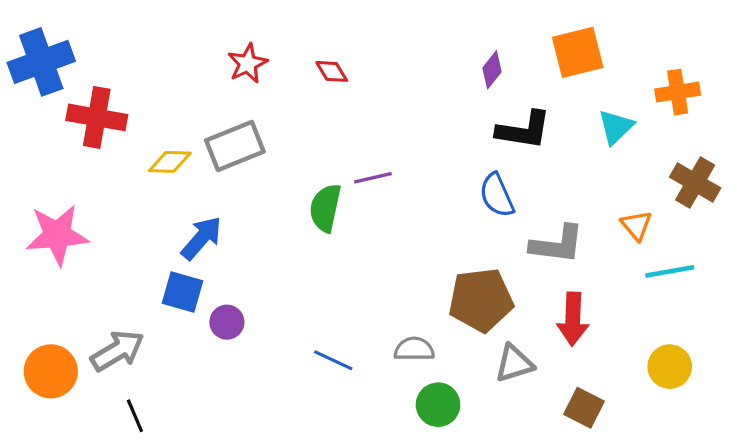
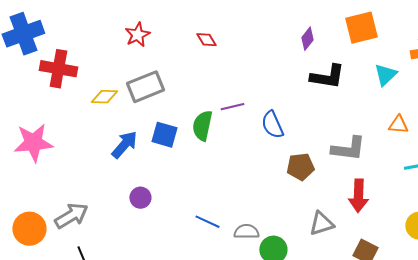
red star: (248, 63) -> (137, 35), moved
blue semicircle: (497, 195) -> (272, 125), moved
orange triangle: (636, 225) -> (398, 125), moved, turned -45
blue square: (183, 292) -> (164, 135), moved
brown pentagon: (481, 300) -> (300, 167), moved, size x0.7
gray semicircle: (414, 349) -> (246, 232), moved

